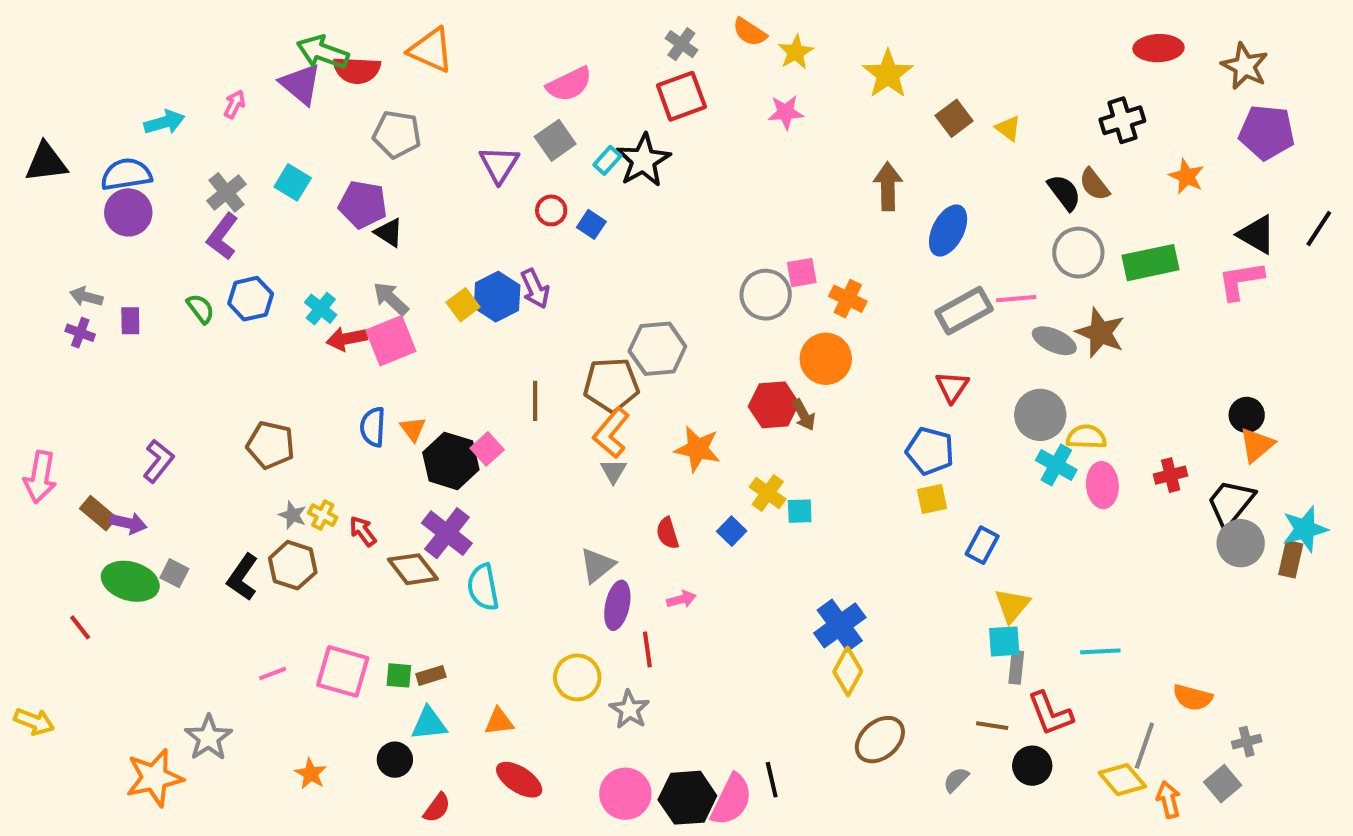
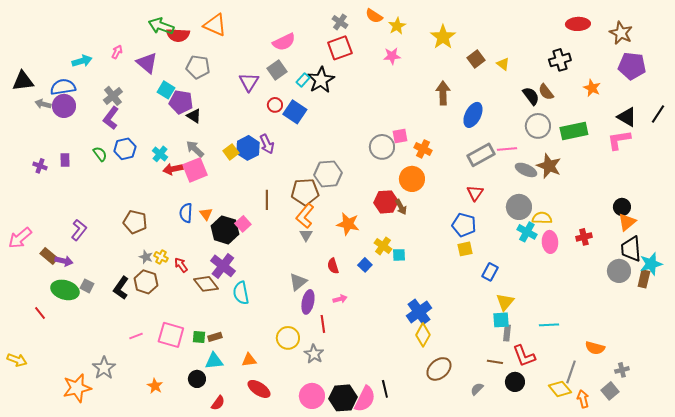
purple triangle: (301, 84) -> (147, 63), moved
cyan square: (293, 182) -> (166, 90), moved
blue square: (591, 224) -> (295, 112), size x1.6
gray arrow: (86, 297) -> (43, 104), moved
pink arrow: (40, 477) -> (20, 238), turned 40
black trapezoid: (1231, 503) -> (631, 249), moved, turned -44

